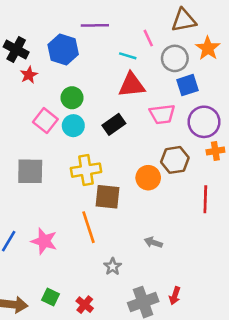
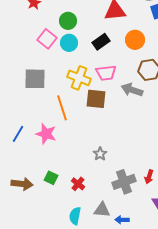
pink trapezoid: (162, 114) -> (106, 73), moved
yellow cross: (86, 170) -> (79, 78), turned 30
orange circle: (148, 178) -> (135, 40), moved
orange line: (89, 227) -> (62, 108), moved
gray arrow: (153, 242) -> (132, 90), moved, size x1.5

